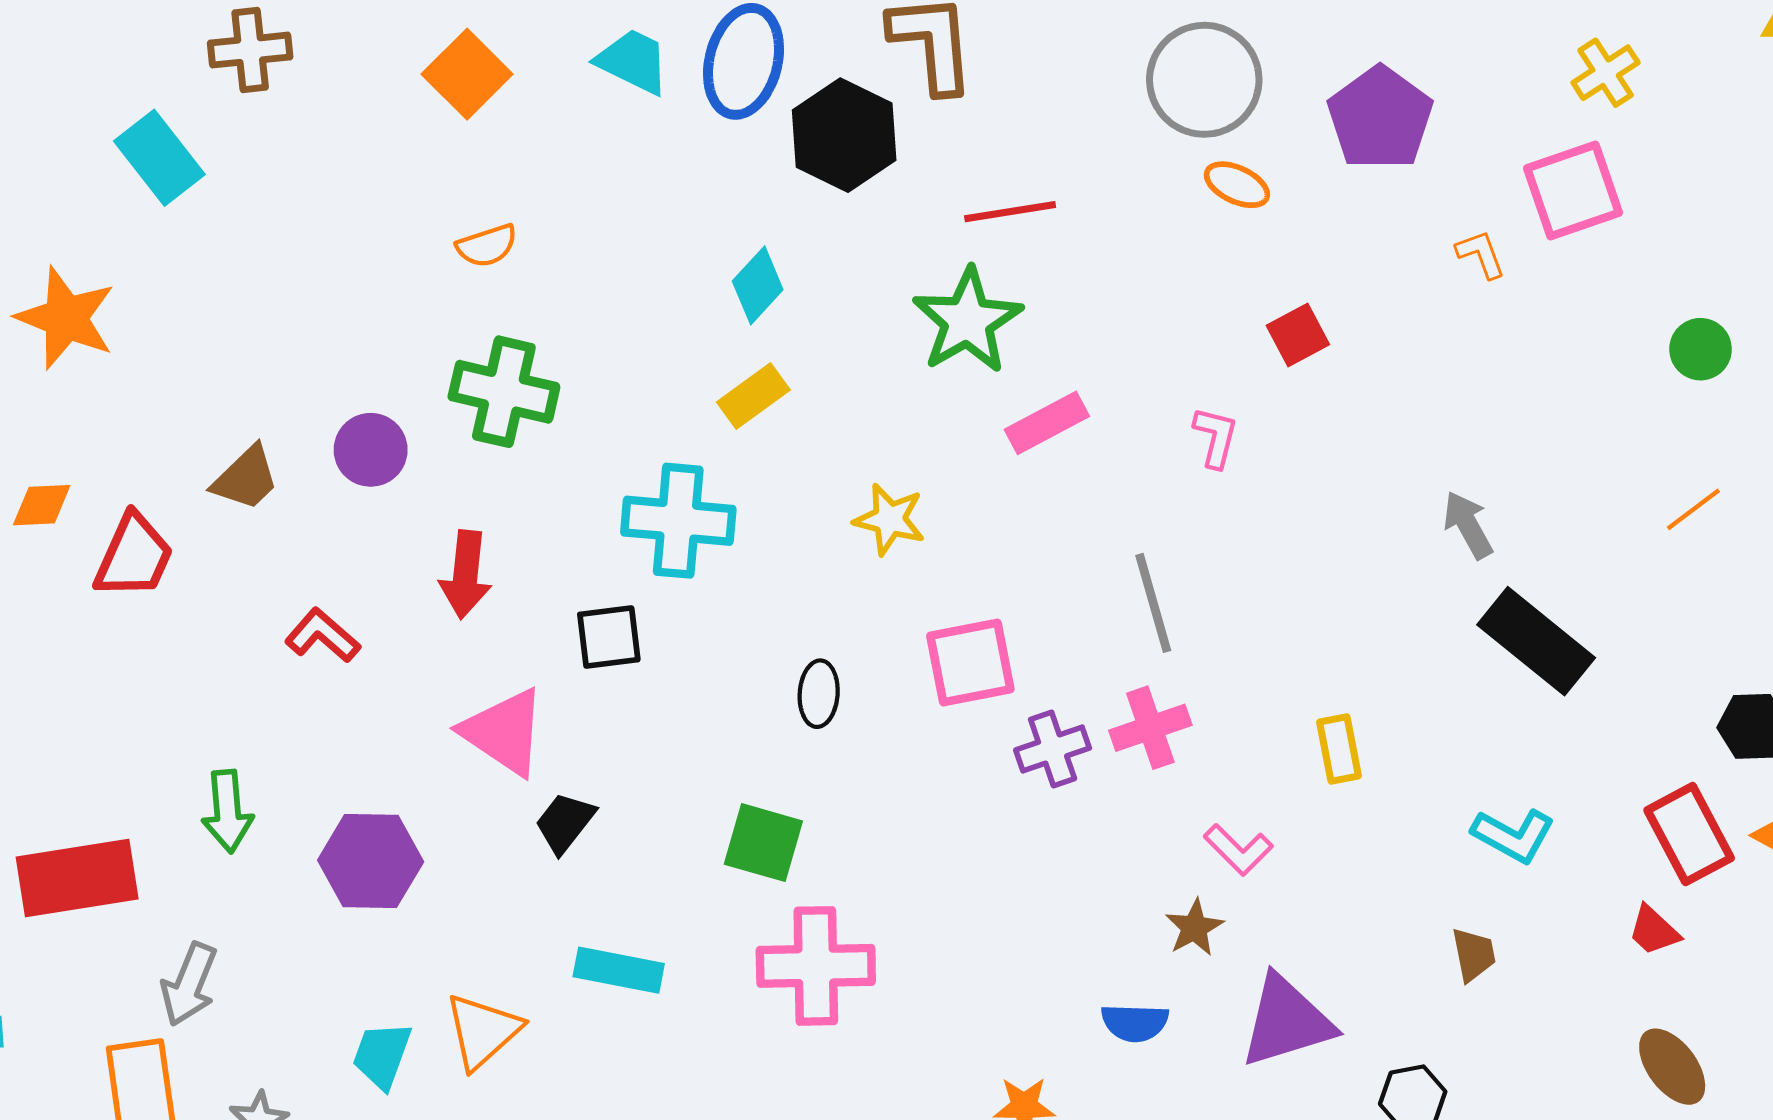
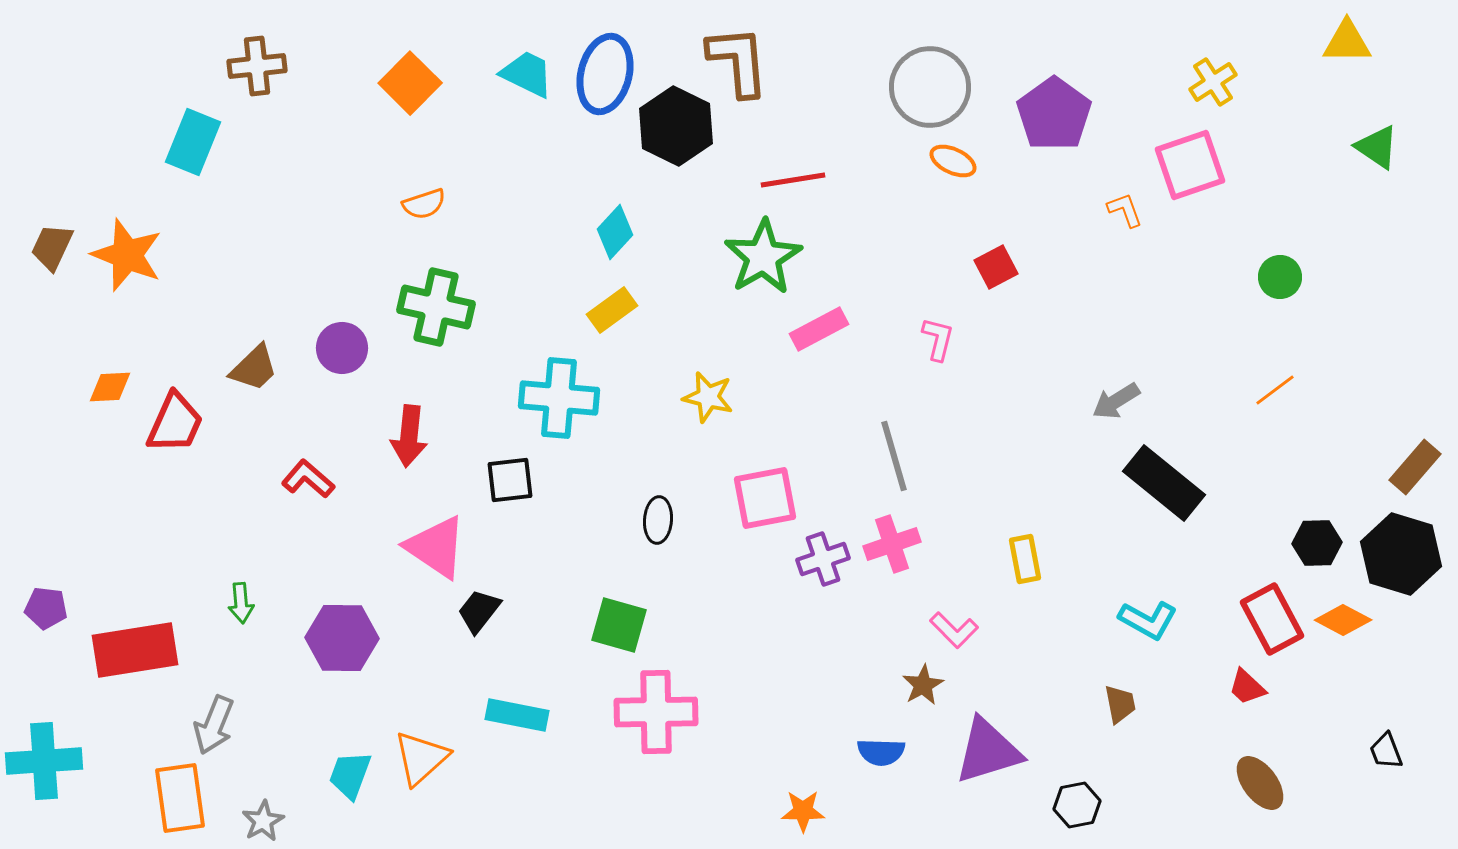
cyan rectangle: (159, 158) -> (193, 142), turned 60
gray arrow: (1468, 525) -> (1116, 401), turned -93
green arrow: (227, 811) -> (241, 603), size x0.7

